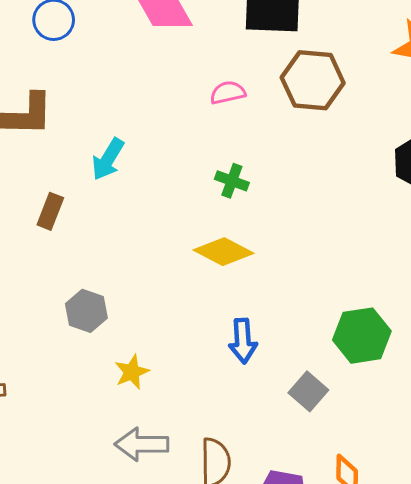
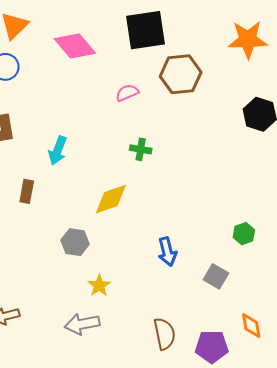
yellow diamond: (223, 252) -> (111, 199), moved, turned -36
gray hexagon: (86, 311) -> (75, 242), moved
green hexagon: (362, 336) -> (244, 234), size x0.6
gray arrow: (142, 444) -> (82, 324), moved

